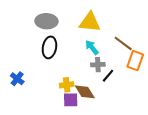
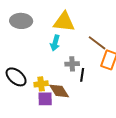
black ellipse: (49, 47) -> (16, 77), moved, turned -60
cyan arrow: (92, 47) -> (55, 43), moved, turned -126
black line: (108, 76) -> (82, 75), turned -32

